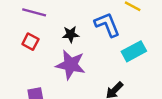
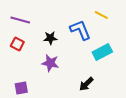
purple star: (71, 65) -> (50, 63), size x0.7

